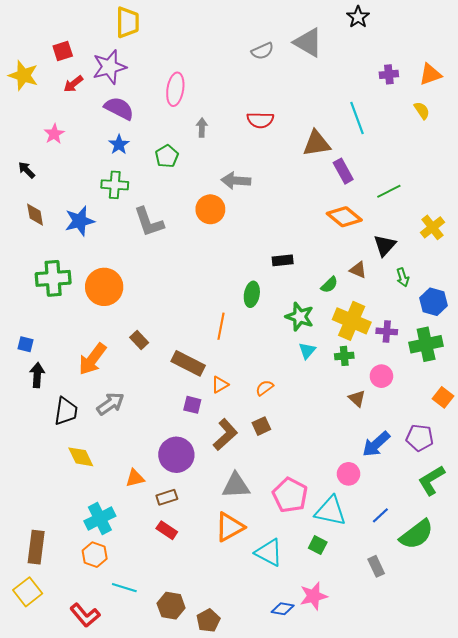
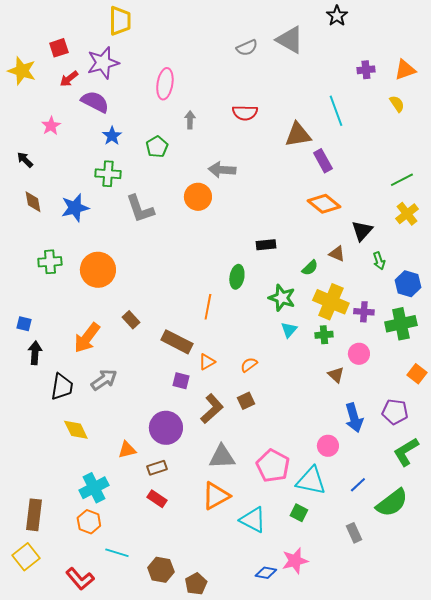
purple semicircle: (119, 108) -> (95, 102), moved
green line: (389, 191) -> (402, 180), moved
green cross: (53, 278) -> (50, 262), size x0.7
blue arrow: (376, 444) -> (354, 418), turned -64

